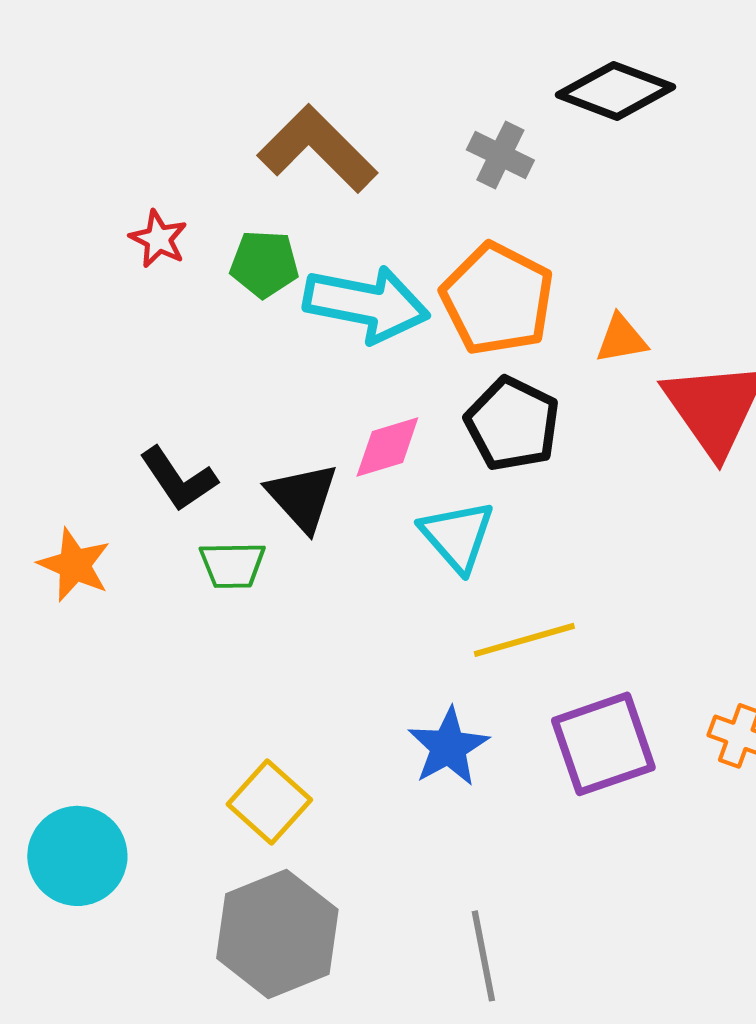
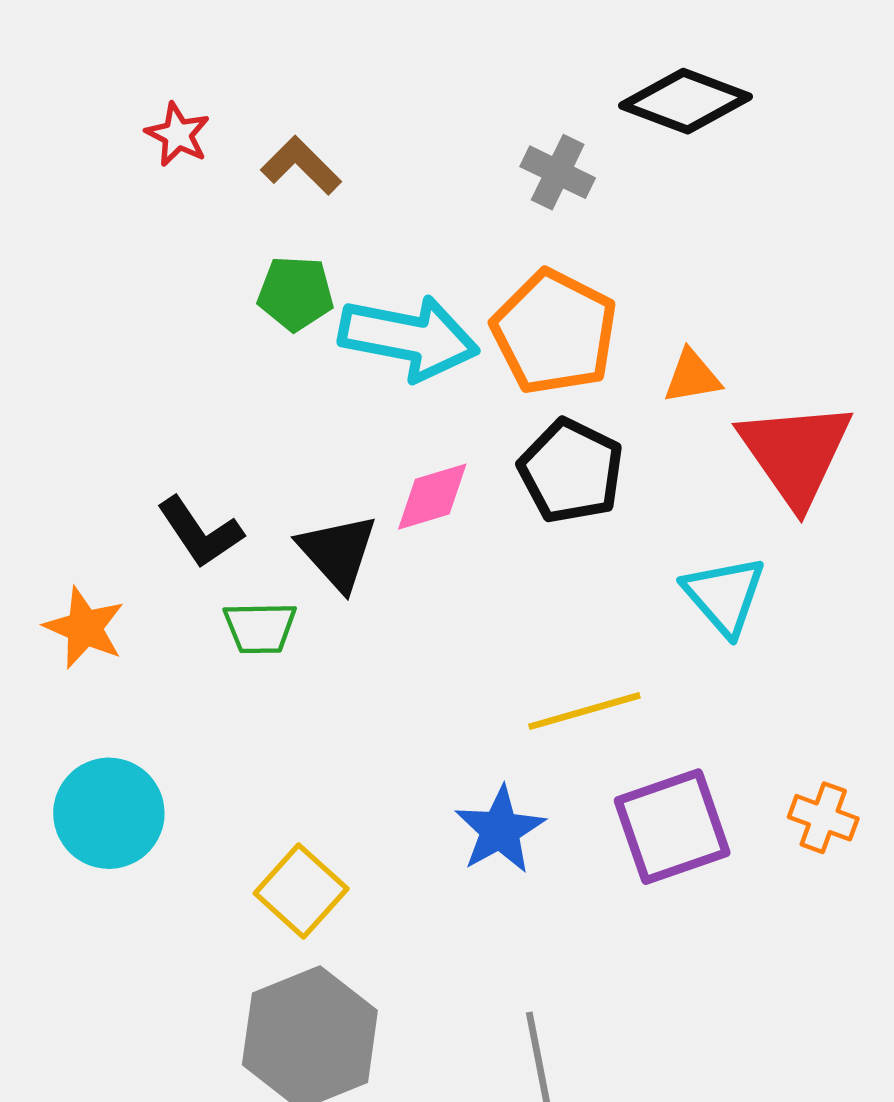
brown L-shape: (317, 149) -> (301, 166), moved, size x0.6
red star: (158, 239) -> (178, 134), moved
cyan triangle: (457, 536) -> (724, 595), moved
cyan circle: (77, 856) -> (109, 813), moved

